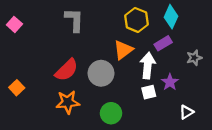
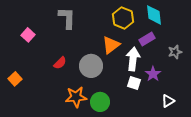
cyan diamond: (171, 17) -> (154, 15), turned -30
pink square: (14, 24) -> (28, 35), moved
red semicircle: (67, 70) -> (60, 63), size x0.6
white square: (149, 92) -> (134, 83), turned 32
orange star: (68, 102) -> (76, 97), moved

